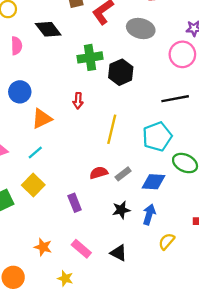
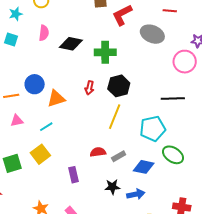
black diamond: (48, 29) -> (71, 44), moved, turned -50
black hexagon: (121, 72) -> (119, 86), moved
blue circle: (20, 92) -> (35, 84), moved
blue arrow: (149, 214) -> (136, 194), turned 54

